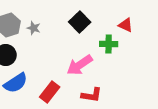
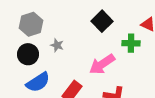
gray star: (34, 28) -> (57, 45), moved

